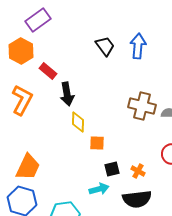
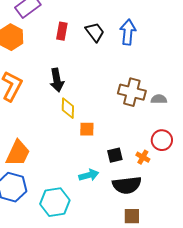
red rectangle: (48, 71) -> (62, 31), moved, turned 60
black square: (112, 169) -> (115, 155), moved
orange cross: (138, 171) -> (143, 157), moved

